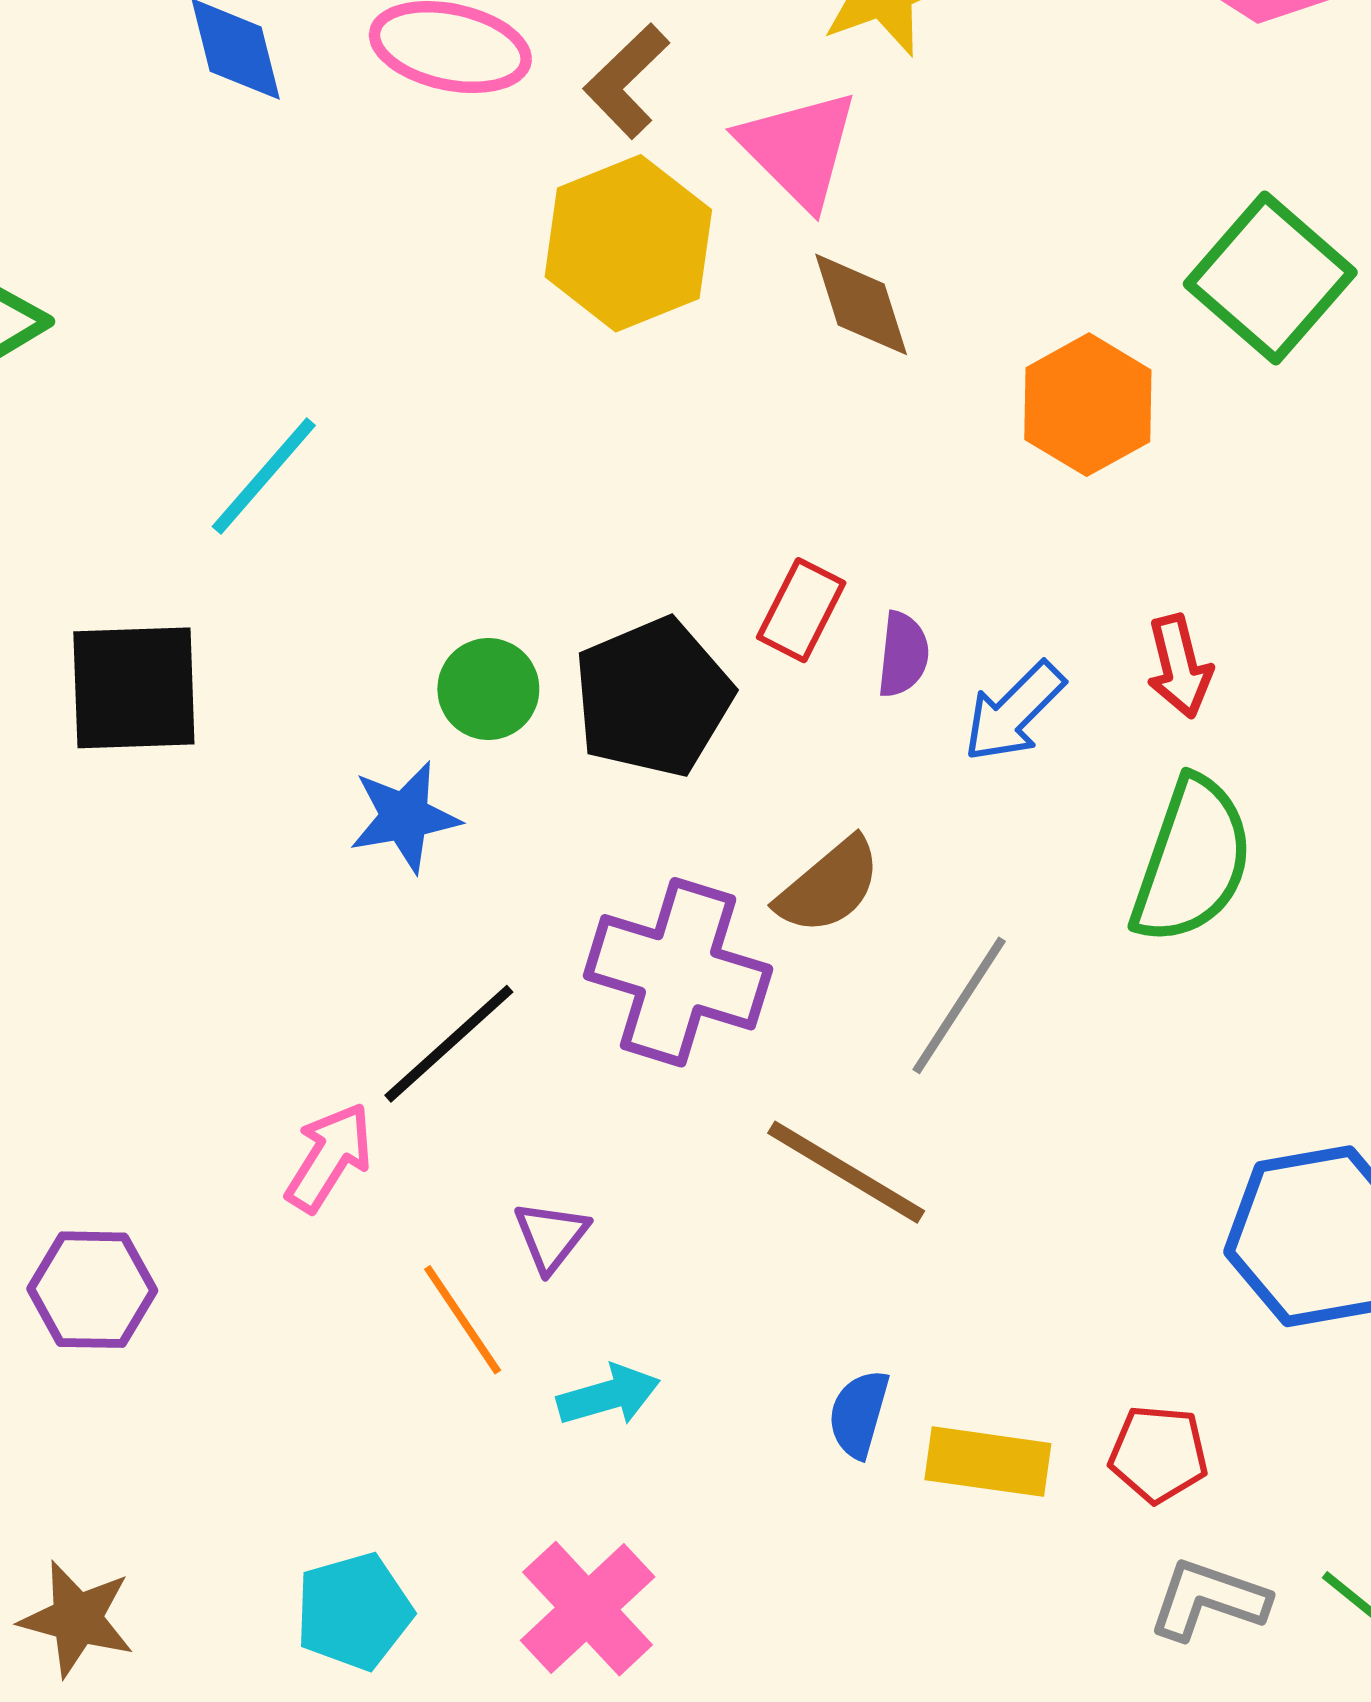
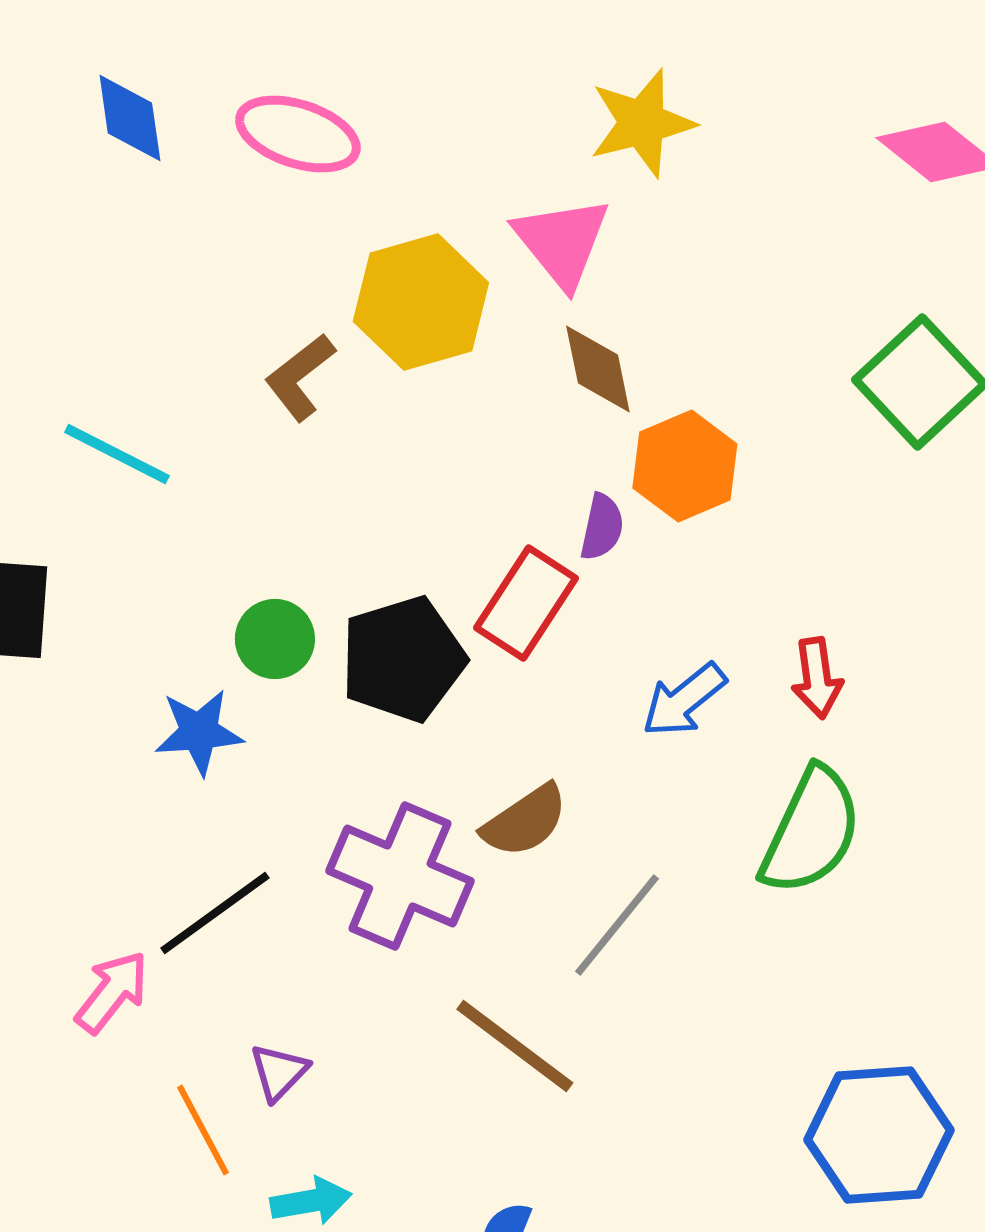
brown L-shape: (627, 81) -> (300, 377), moved
orange hexagon: (1088, 405) -> (685, 466), moved
cyan line: (264, 476) -> (117, 454), turned 70
red rectangle: (801, 610) -> (526, 603), size x1.4
purple semicircle: (903, 654) -> (602, 527), moved

